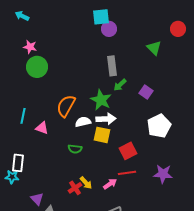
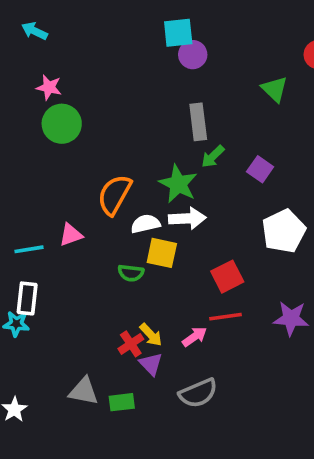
cyan line: (23, 116) -> (29, 249), moved, turned 70
pink triangle: (42, 128) -> (71, 235), turned -40
yellow square: (102, 135) -> (162, 253), moved
purple triangle: (37, 199) -> (151, 364), moved

